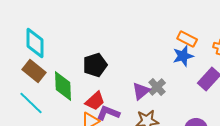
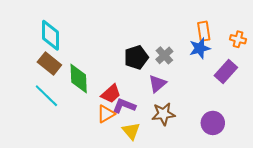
orange rectangle: (187, 39) -> (204, 31), turned 54
black pentagon: (95, 65) -> (136, 57), moved
gray cross: (157, 87) -> (164, 55), moved

